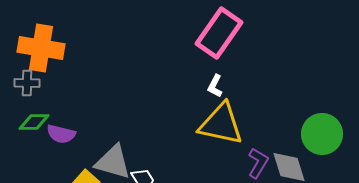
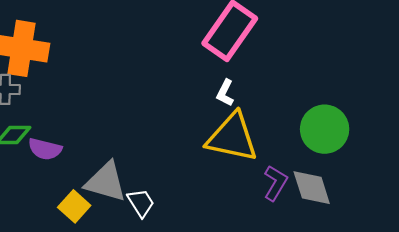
green circle: (322, 134) -> (325, 129), moved

